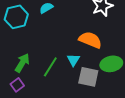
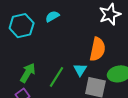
orange semicircle: (90, 40) -> (97, 49), turned 80

